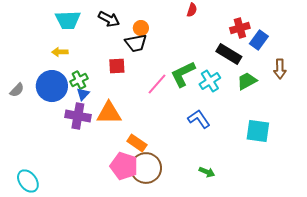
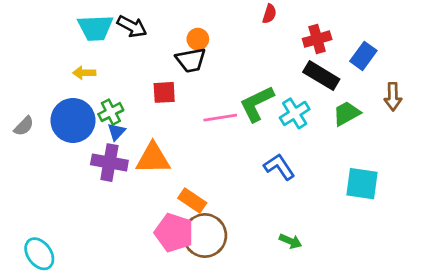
black arrow: (109, 19) -> (132, 26), moved
red cross: (240, 28) -> (317, 39), moved
pink line: (157, 84) -> (220, 118), turned 40

